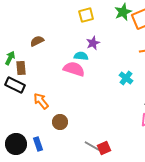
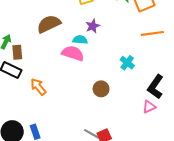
brown semicircle: (37, 41) -> (49, 24), moved, size x1.6
brown circle: (60, 122) -> (101, 89), moved

